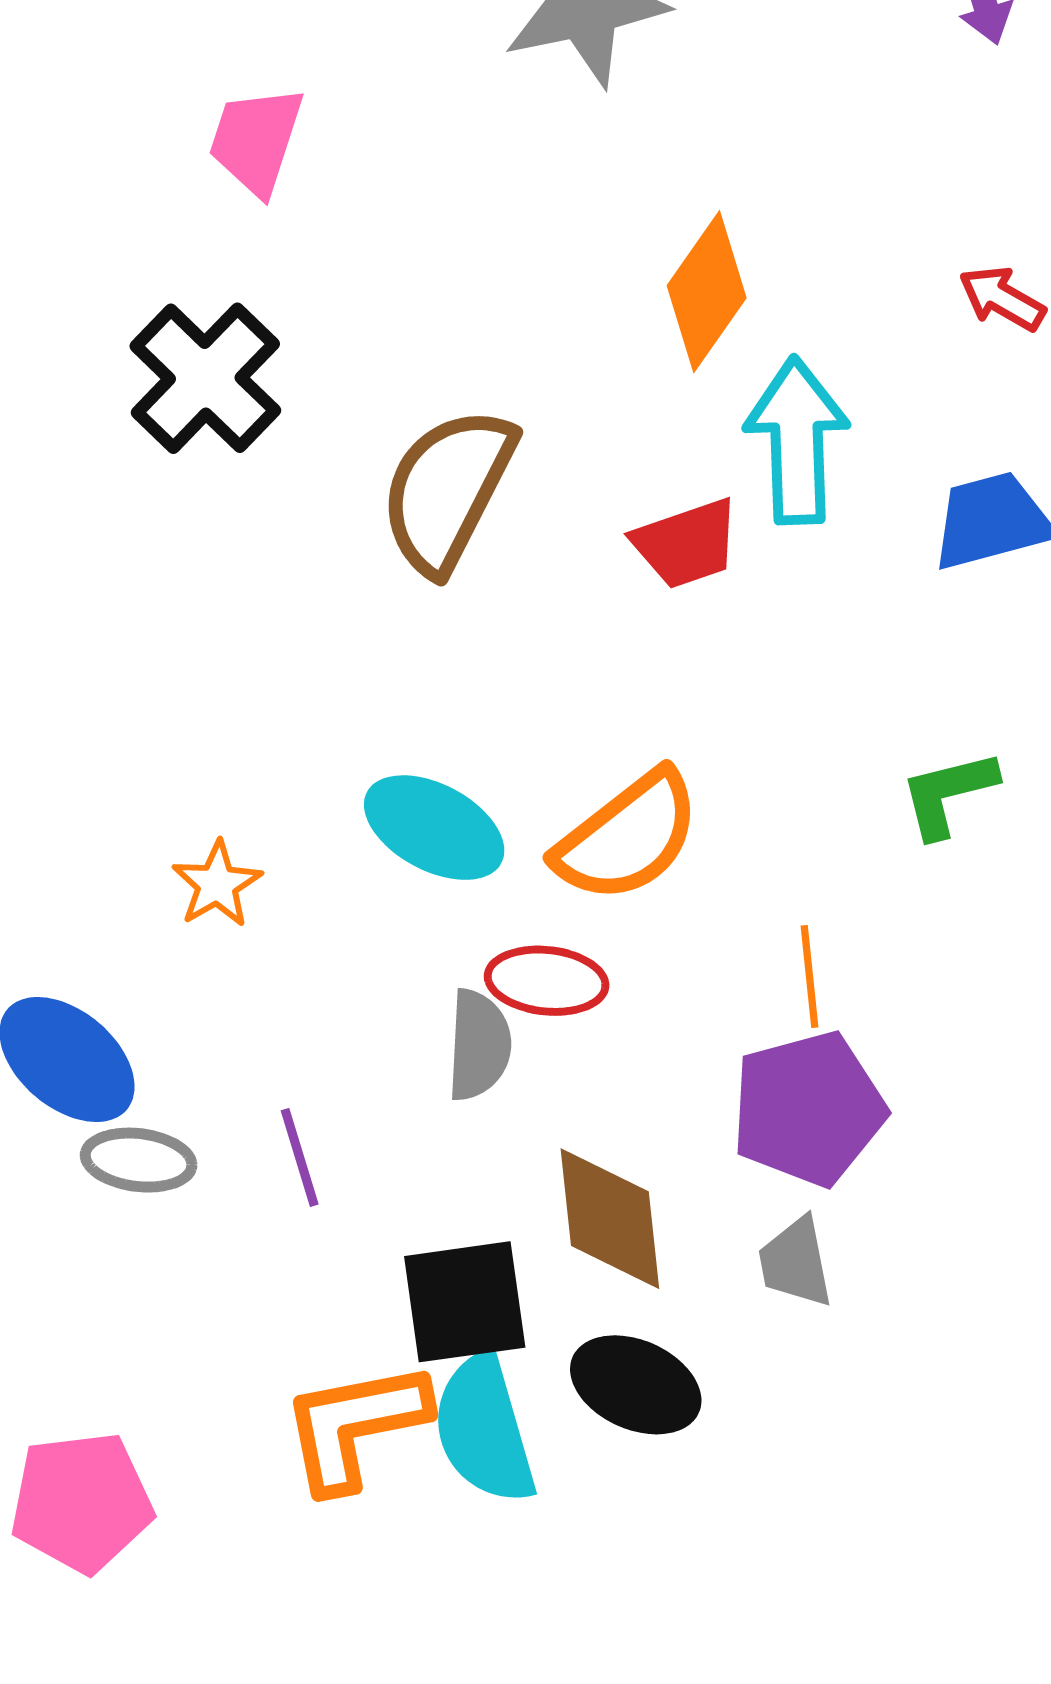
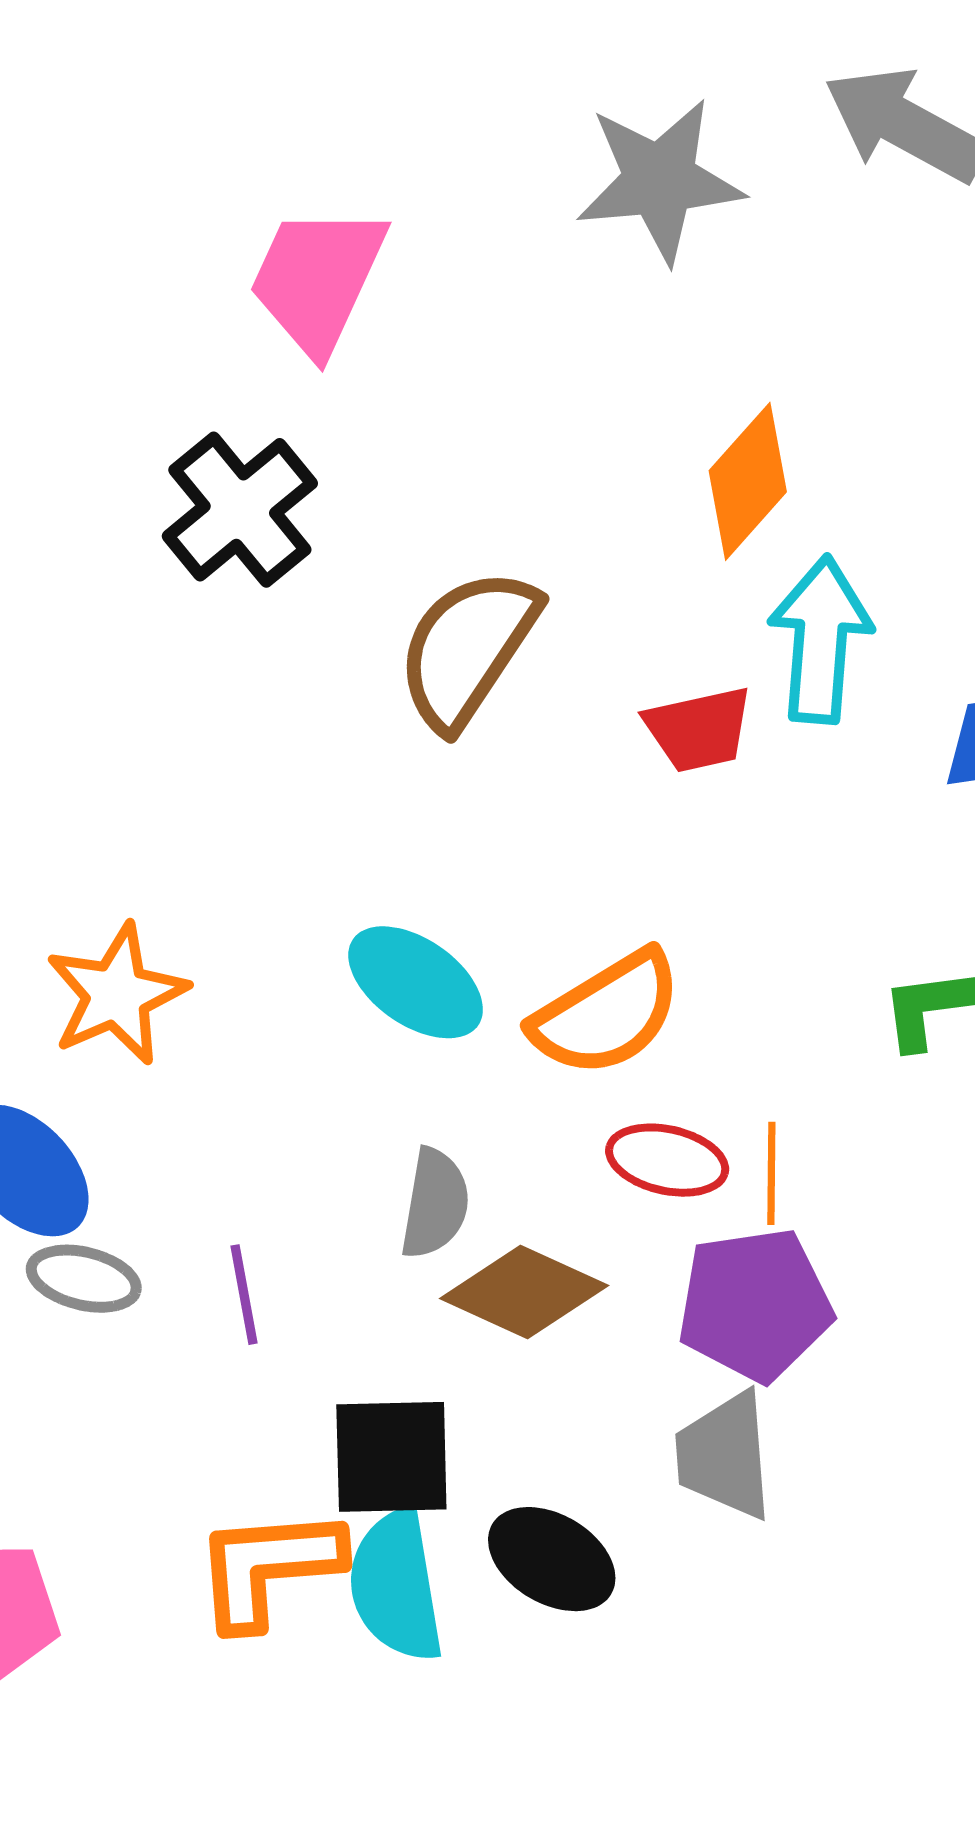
pink trapezoid: (256, 140) -> (318, 279), size x1.4
orange star: (217, 884) -> (117, 994), moved, size x1.6
red ellipse: (547, 981) -> (667, 1160), moved
brown diamond: (610, 1219) -> (524, 1292), moved, turned -66
gray trapezoid: (796, 1262) -> (725, 1456), size x1.4

